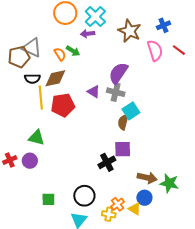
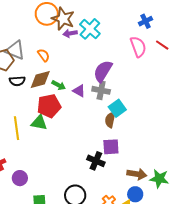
cyan cross: (95, 17) -> (90, 29), moved
brown star: (130, 31) -> (63, 19), moved
green arrow: (73, 51) -> (59, 85), moved
yellow line: (41, 97) -> (16, 128), moved
green triangle: (36, 138) -> (39, 123), moved
purple circle: (30, 161) -> (20, 178), moved
black cross: (107, 162) -> (96, 161), turned -36

